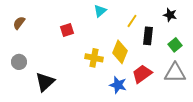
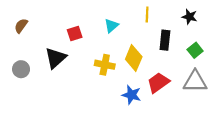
cyan triangle: (100, 11) -> (111, 26), moved
yellow line: (132, 21) -> (147, 15), moved, turned -32
black triangle: (45, 82) -> (56, 58), moved

